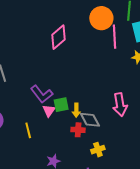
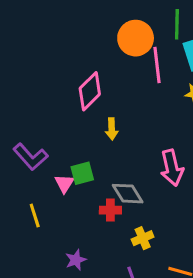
pink diamond: (59, 37) -> (90, 91), moved
purple L-shape: (42, 94) -> (30, 157), moved
yellow arrow: (76, 110) -> (112, 129), moved

